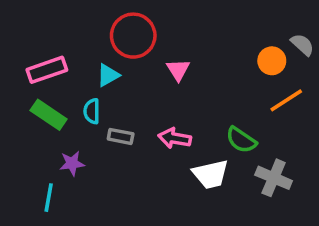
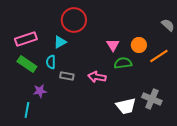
orange circle: (272, 61) -> (139, 45), moved
pink triangle: (178, 70) -> (113, 45), moved
green semicircle: (241, 140) -> (123, 63), moved, turned 138
white trapezoid: (211, 174) -> (126, 106), moved

